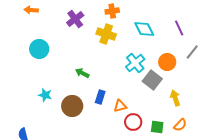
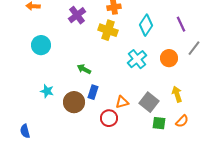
cyan diamond: (144, 29) -> (146, 25), turned 60
gray square: (152, 80) -> (149, 102), moved
blue rectangle: (100, 97) -> (93, 92), moved
red circle: (133, 122) -> (109, 118), moved

